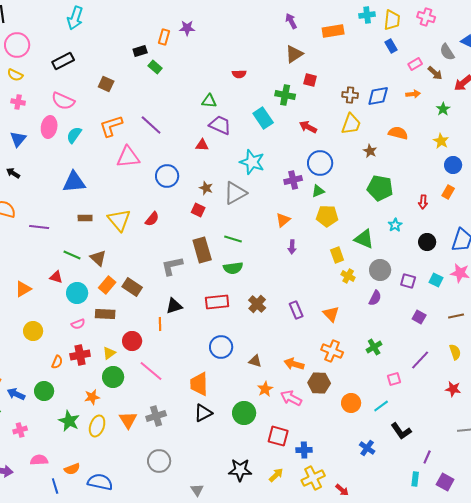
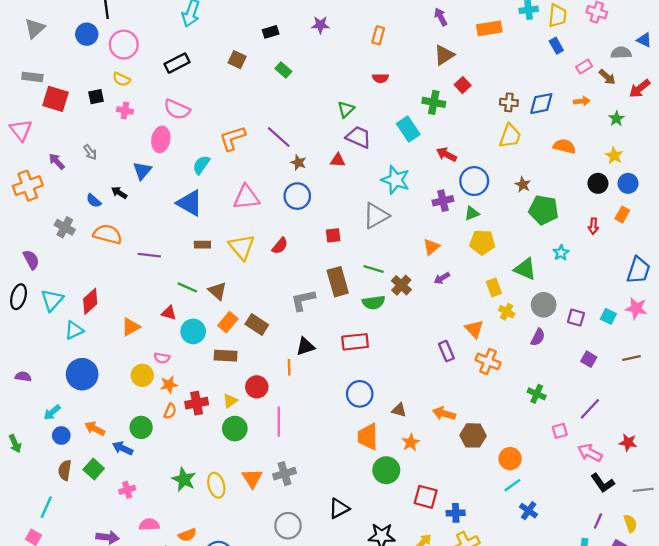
orange rectangle: (164, 37) -> (378, 35), moved
black rectangle: (140, 51) -> (271, 32), moved
gray semicircle: (447, 52) -> (621, 53), turned 120
red square: (310, 80) -> (463, 85), turned 32
brown square: (106, 84) -> (237, 60), moved
green triangle: (209, 101) -> (346, 109), turned -49
red arrow: (308, 127) -> (446, 154), moved
cyan semicircle: (74, 135) -> (201, 165), moved
blue triangle: (18, 139) -> (142, 171), moved
brown star: (370, 151) -> (523, 185), moved
pink triangle: (128, 157) -> (246, 197), moved
blue triangle: (74, 182) -> (190, 203), turned 35
brown star: (206, 188) -> (298, 163), moved
red square: (198, 210) -> (333, 235), turned -32
black circle: (427, 242) -> (598, 183), moved
purple arrow: (292, 247) -> (442, 278), turned 56
brown cross: (257, 304) -> (401, 285), moved
orange triangle: (331, 314) -> (474, 329), moved
pink semicircle: (78, 324) -> (162, 358), moved, turned 32
green cross: (374, 347) -> (537, 394), turned -35
orange cross: (332, 351) -> (488, 361), moved
yellow semicircle: (455, 352) -> (630, 523), moved
pink line: (151, 371) -> (279, 422), turned 50
orange trapezoid: (199, 384) -> (368, 437), moved
green circle: (44, 391) -> (141, 427), moved
orange star: (92, 397) -> (169, 385), moved
pink arrow: (291, 398) -> (590, 453), moved
cyan line: (381, 406) -> (512, 485), moved
black triangle: (203, 413) -> (339, 508), moved
yellow ellipse: (97, 426) -> (216, 485), turned -35
black L-shape: (401, 431) -> (603, 483), moved

